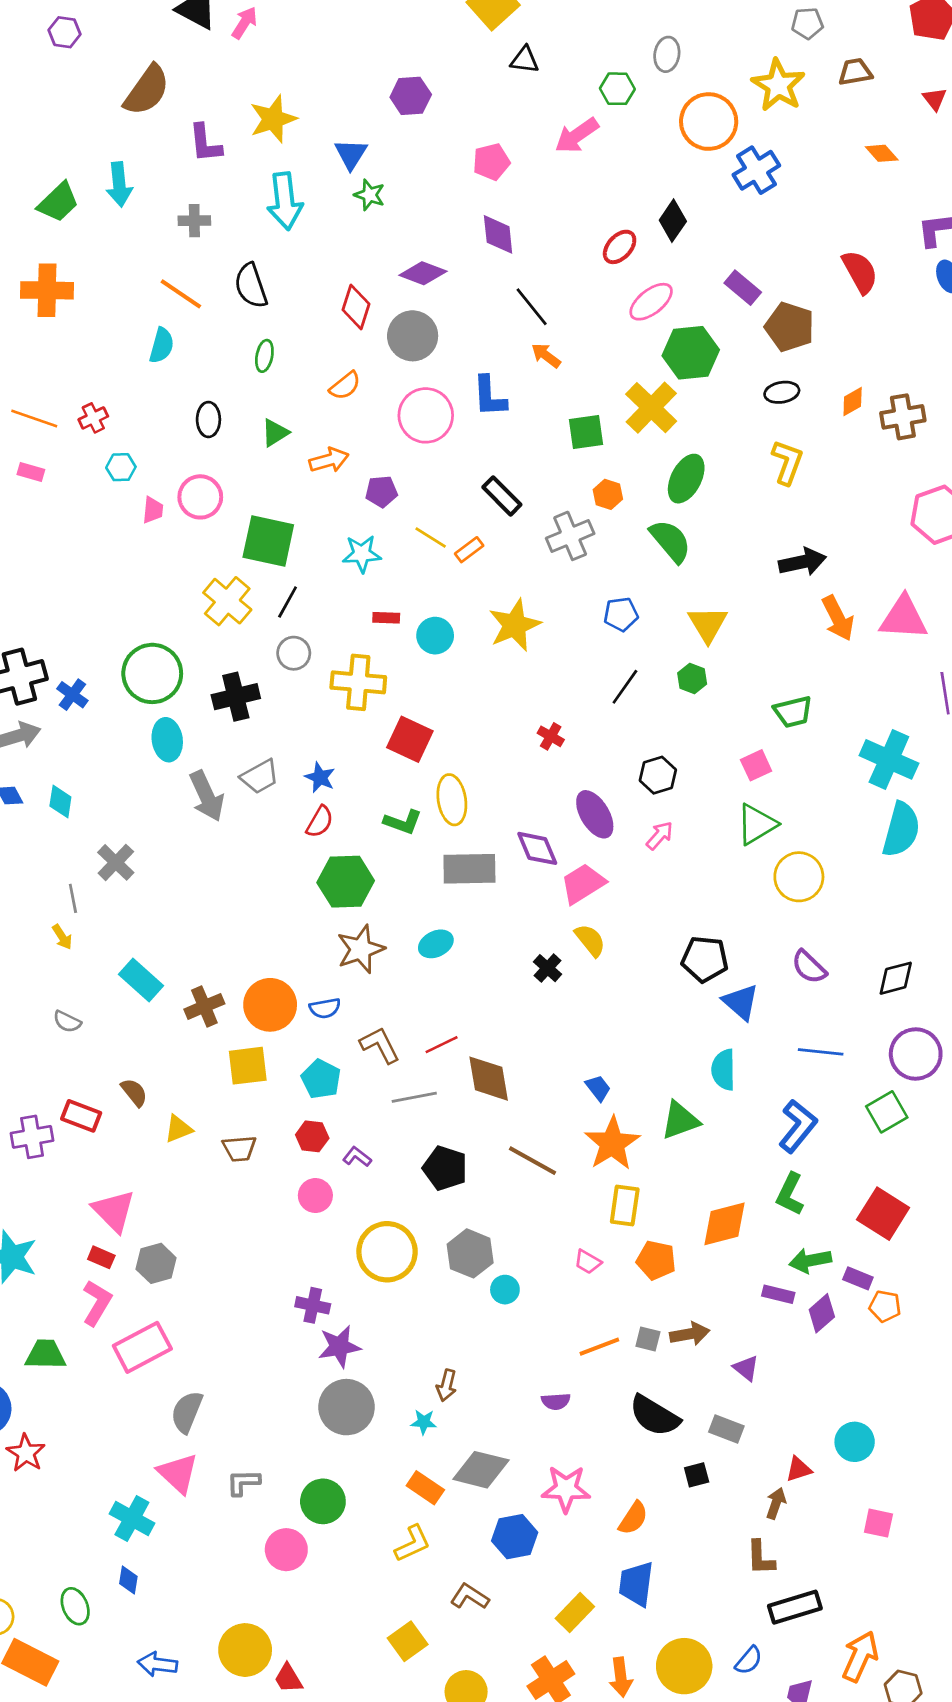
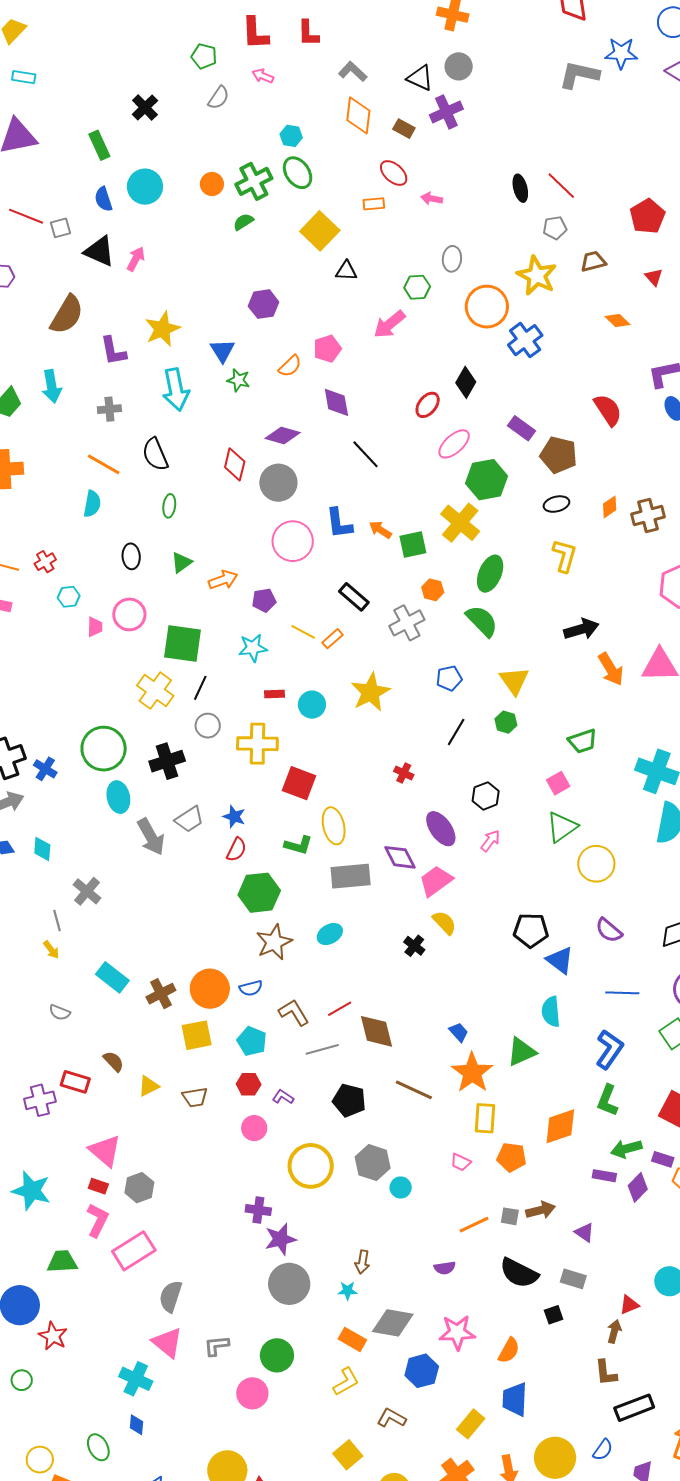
orange arrow: (546, 355) -> (380, 530), moved
orange semicircle: (345, 386) -> (290, 366), moved

